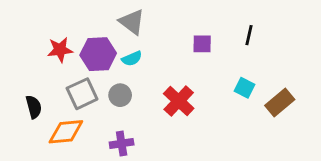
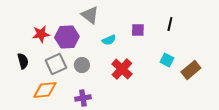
cyan semicircle: (132, 59) -> (109, 40), moved
black semicircle: (34, 107) -> (23, 61), moved

